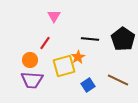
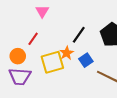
black line: (90, 39) -> (79, 35), turned -60
blue square: (88, 85) -> (86, 60), moved

